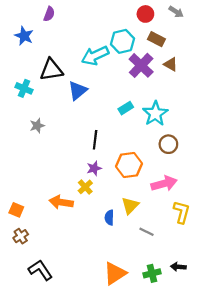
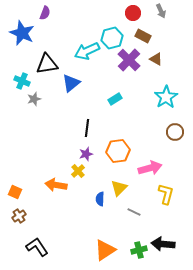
gray arrow: (176, 12) -> (161, 11), turned 32
blue star: (24, 36) -> (22, 33), size x1.4
cyan star: (155, 114) -> (166, 97), moved
gray star: (37, 126) -> (34, 99), moved
brown circle: (168, 144) -> (175, 132), moved
black arrow: (178, 267) -> (163, 244), size x1.6

